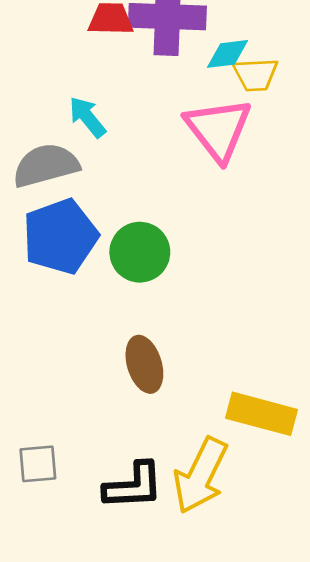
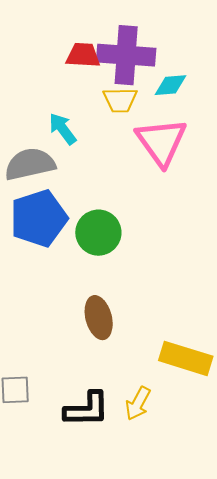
yellow trapezoid: (256, 75) -> (120, 100), moved
yellow arrow: (201, 476) -> (138, 403), size x0.6

